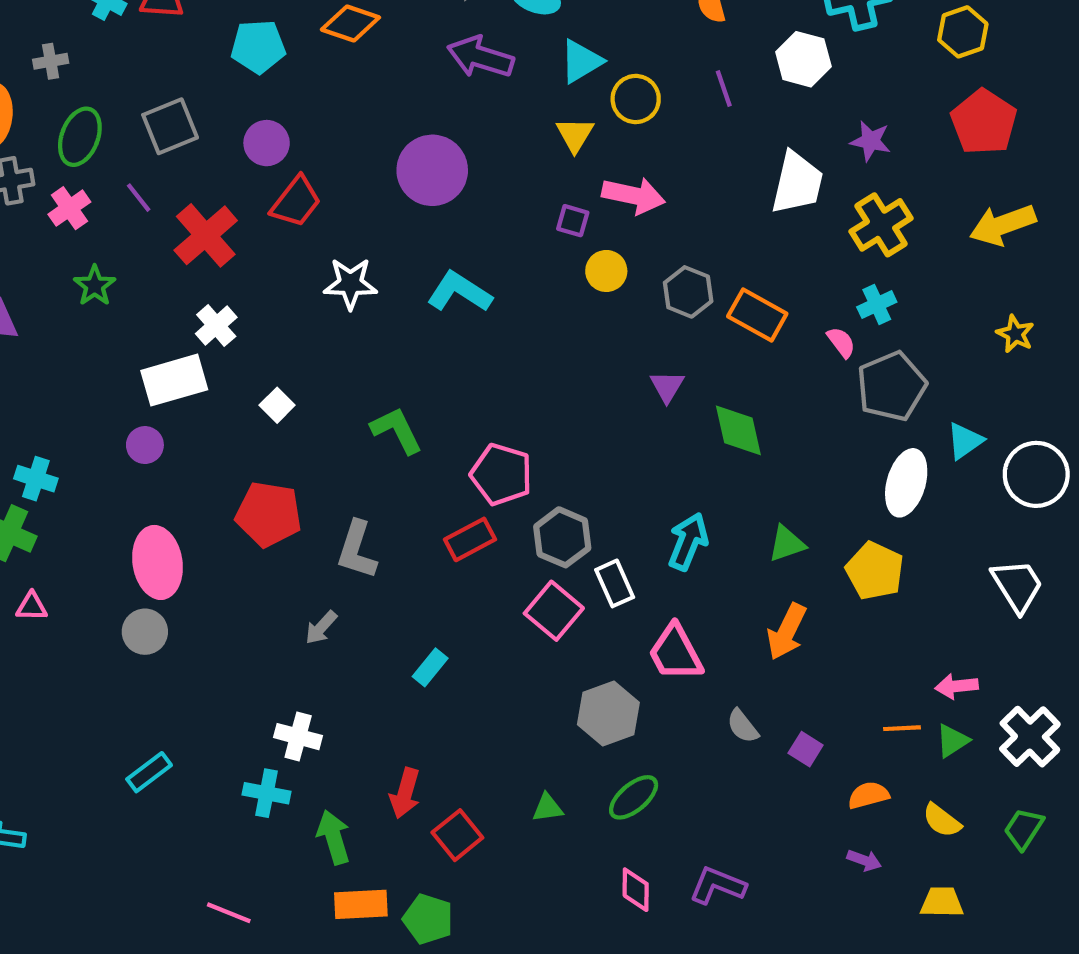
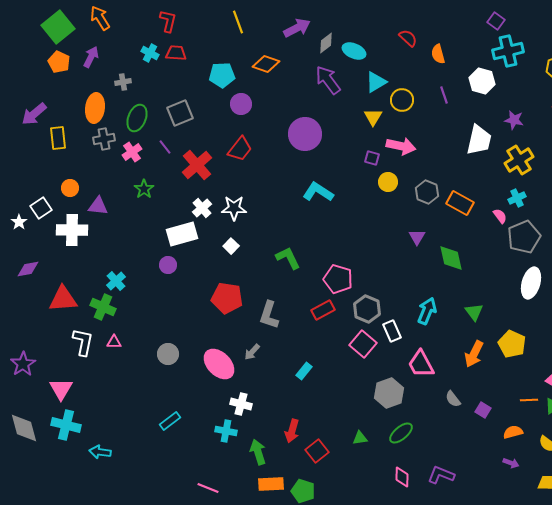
purple arrow: (480, 57) -> (328, 80), turned 36
purple circle: (267, 143) -> (241, 104), moved
white star: (350, 284) -> (234, 208), moved
cyan cross: (36, 479) -> (116, 281), turned 30
green triangle: (787, 544) -> (474, 312), turned -48
pink ellipse: (157, 562) -> (219, 364), moved, turned -36
yellow pentagon: (875, 571) -> (512, 344), moved

